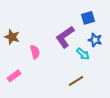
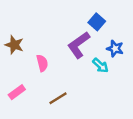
blue square: (88, 18) -> (97, 22), moved, turned -32
brown line: (76, 81) -> (58, 98), moved

